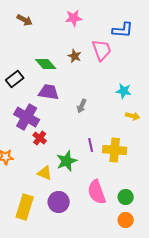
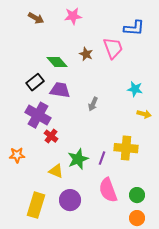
pink star: (74, 18) -> (73, 16), moved
black rectangle: (15, 79) -> (35, 82), moved
purple line: (91, 145) -> (102, 158), moved, turned 32

